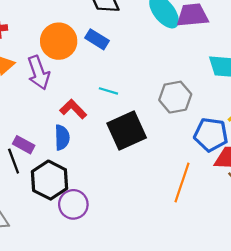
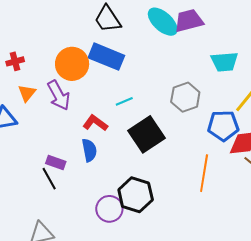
blue rectangle: (97, 39) -> (106, 57), size x1.6
cyan line: (108, 91) -> (124, 101), turned -30
black hexagon: (50, 180) -> (136, 195), moved

